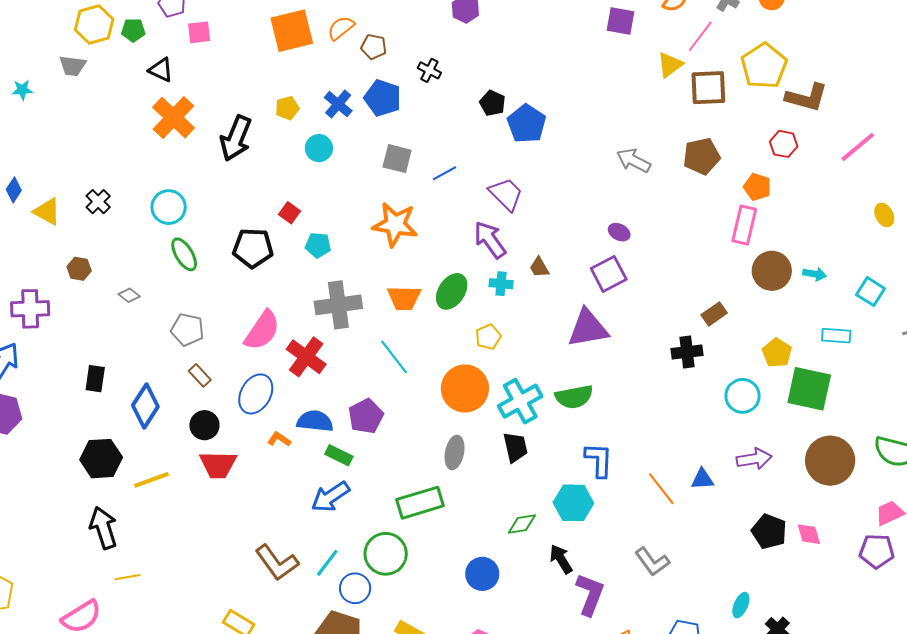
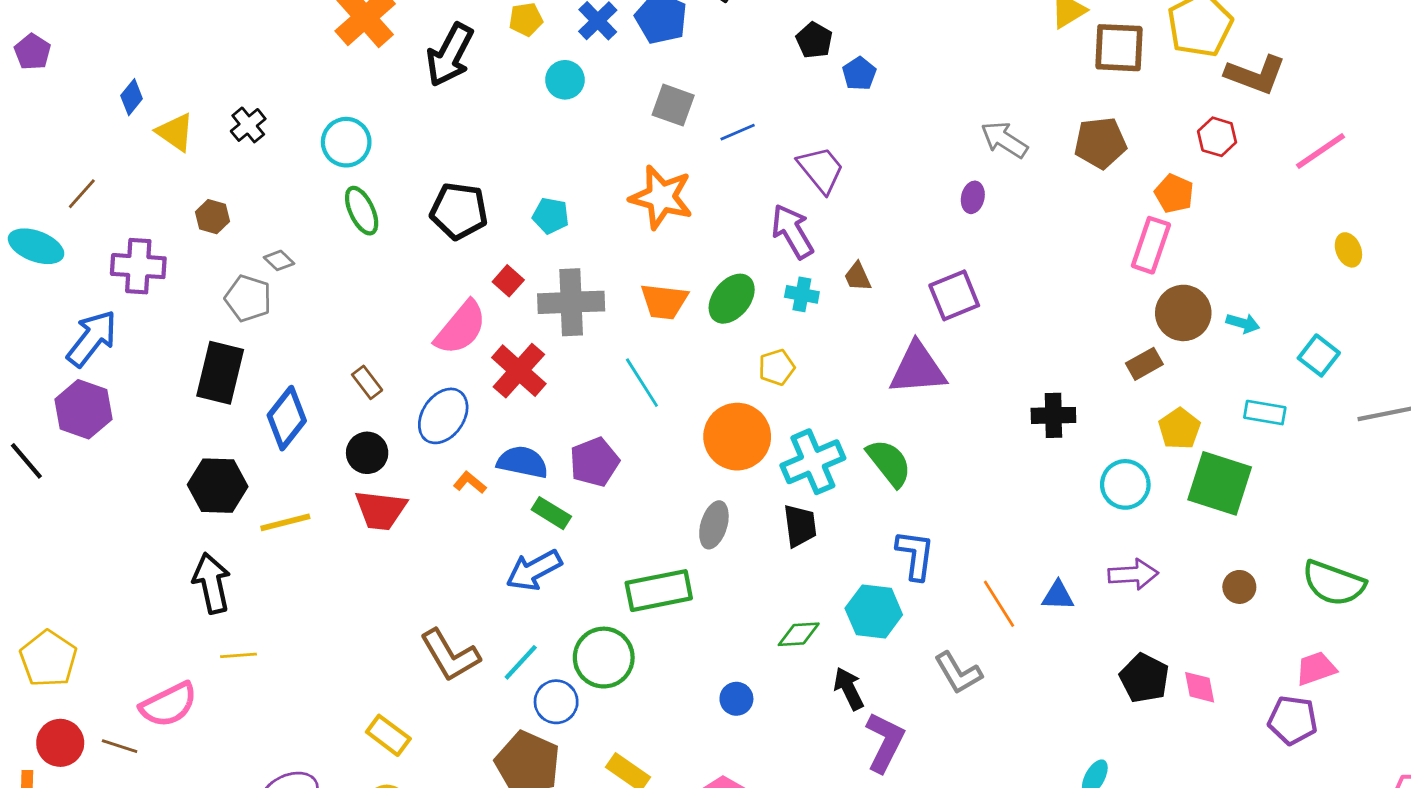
blue pentagon: (527, 124) -> (859, 74), size x0.6
red square: (289, 213) -> (508, 281), moved
purple ellipse: (619, 232) -> (973, 197), moved, turned 70
brown rectangle: (714, 314) -> (1144, 364), moved
gray pentagon: (187, 330) -> (248, 298), moved
black rectangle: (95, 379) -> (220, 373), size x1.6
green semicircle: (574, 397) -> (889, 463), turned -123
brown circle: (830, 461) -> (1239, 587), size x0.5
gray L-shape: (652, 562) -> (958, 673), moved
blue circle: (482, 574) -> (736, 699), size x0.7

